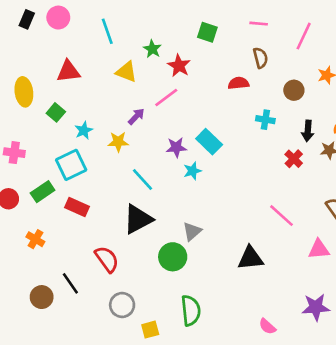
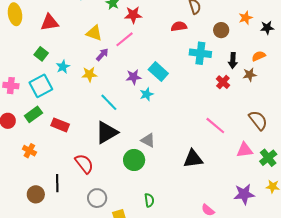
red star: (179, 66) -> (133, 15), turned -30
yellow triangle: (126, 72) -> (94, 33), moved
yellow ellipse: (24, 92) -> (15, 14), moved
cyan cross: (265, 120) -> (200, 53), size x1.5
cyan square: (71, 165) -> (41, 86), moved
gray triangle: (192, 231) -> (148, 140), turned -49
black line: (70, 283) -> (57, 183), turned 36
green semicircle: (191, 311) -> (149, 200), size x0.6

